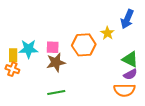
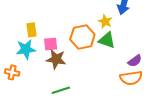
yellow rectangle: (13, 55) -> (32, 30), moved
green triangle: (130, 59) -> (107, 40), moved
brown star: (56, 62) -> (56, 59), turned 30

